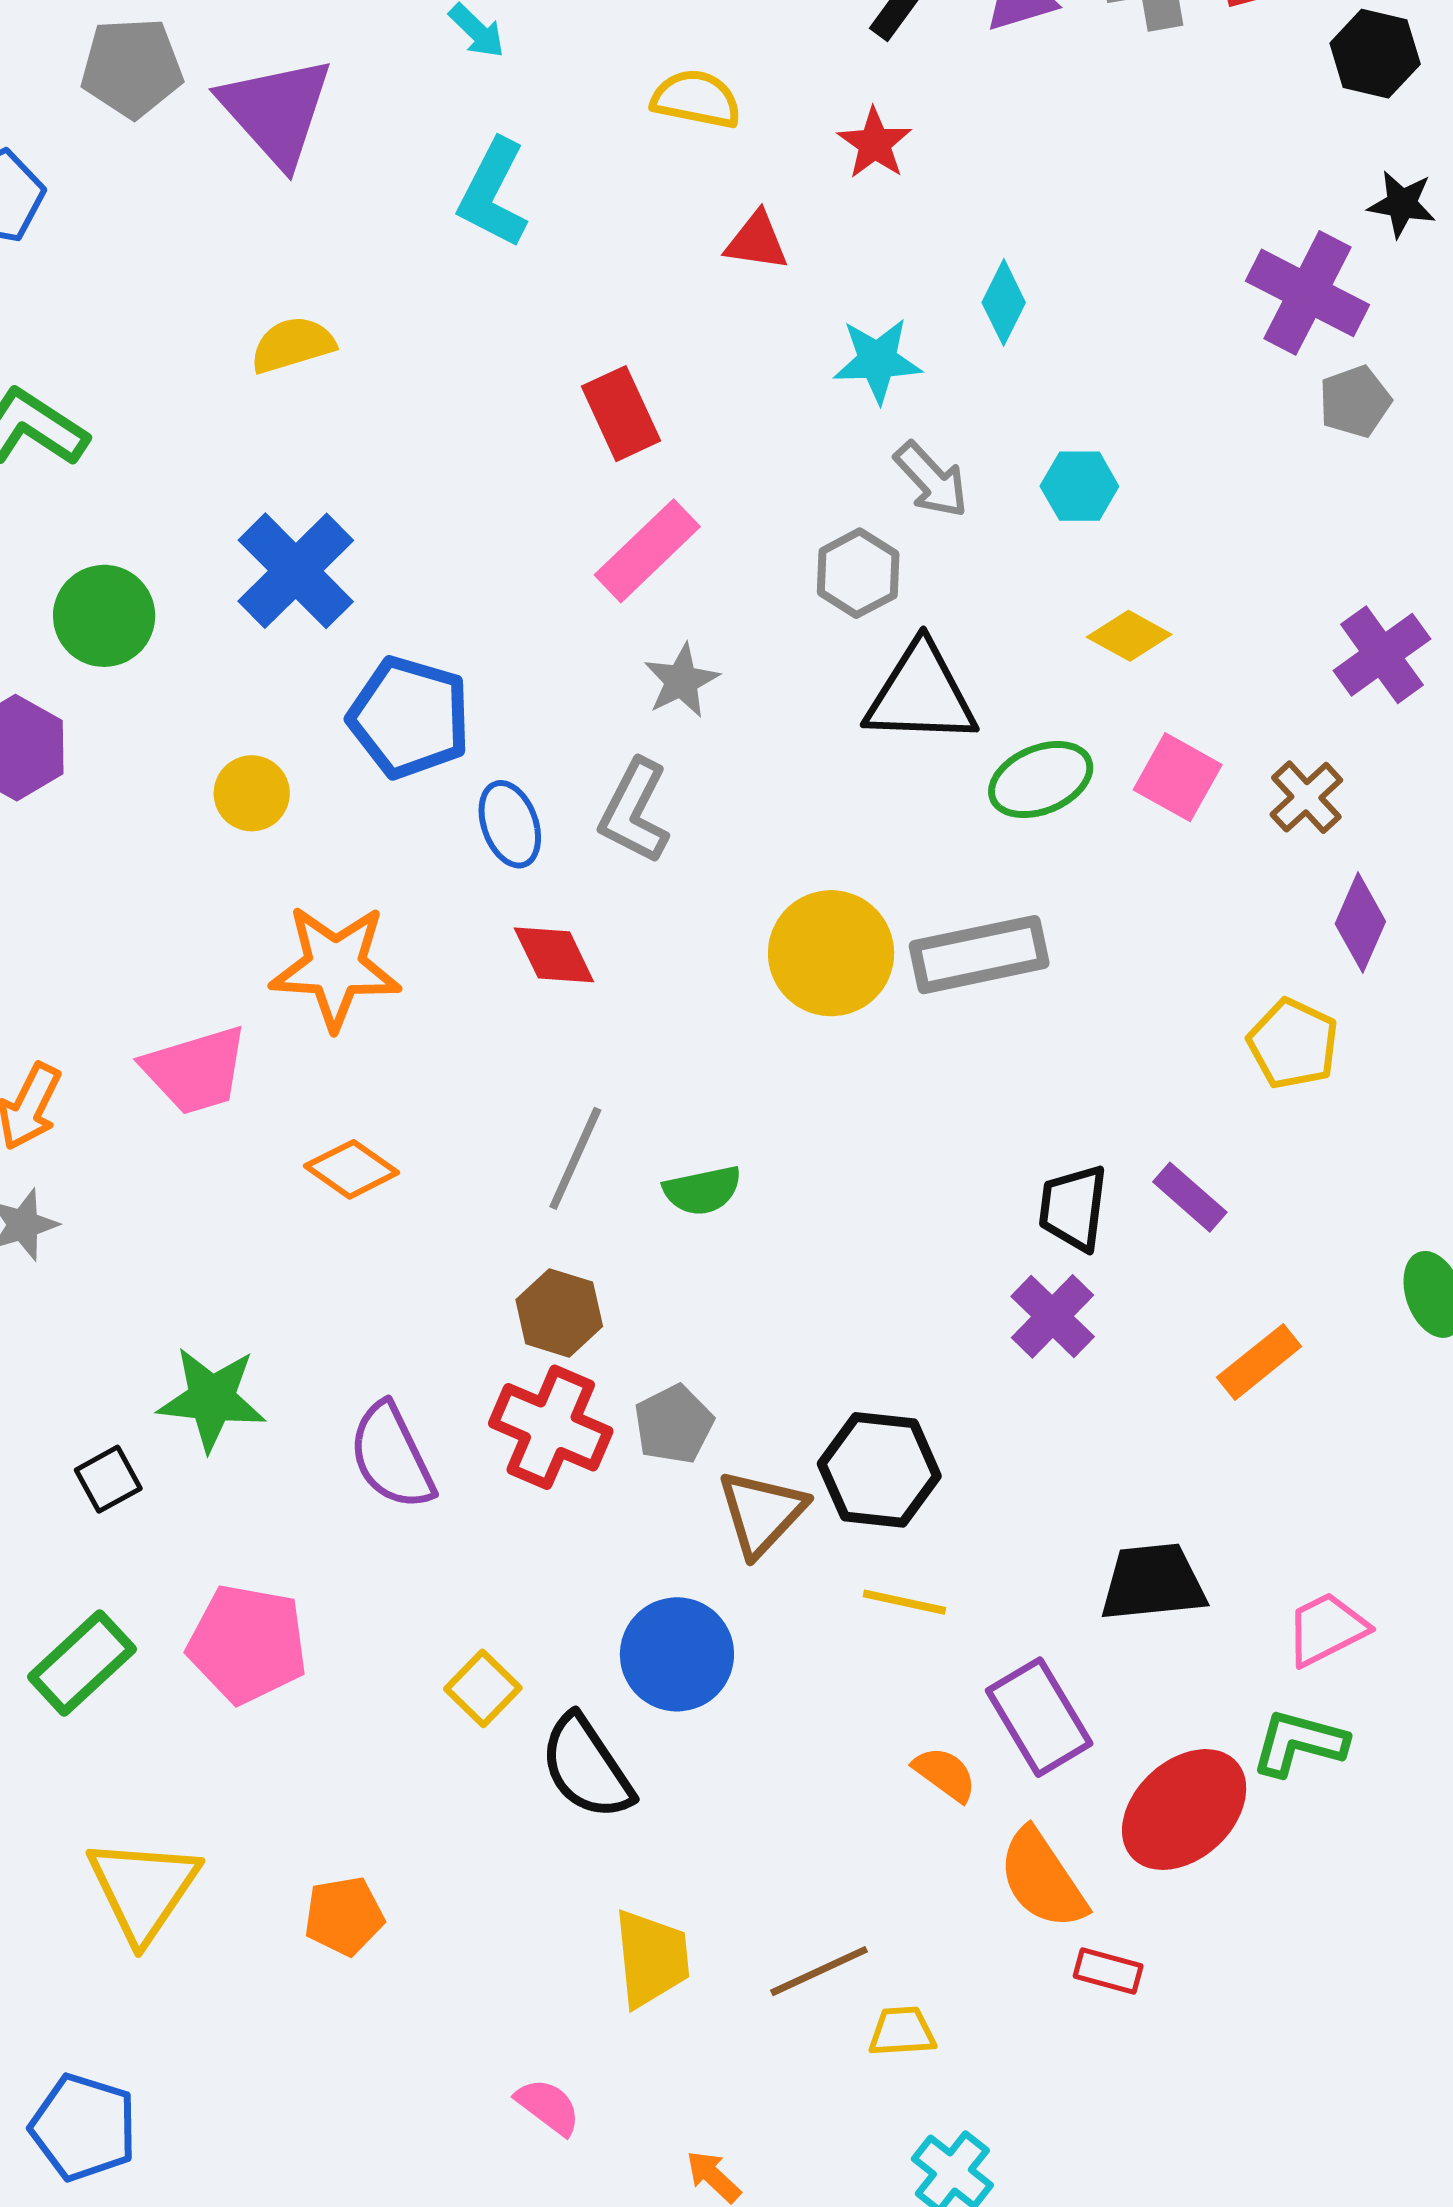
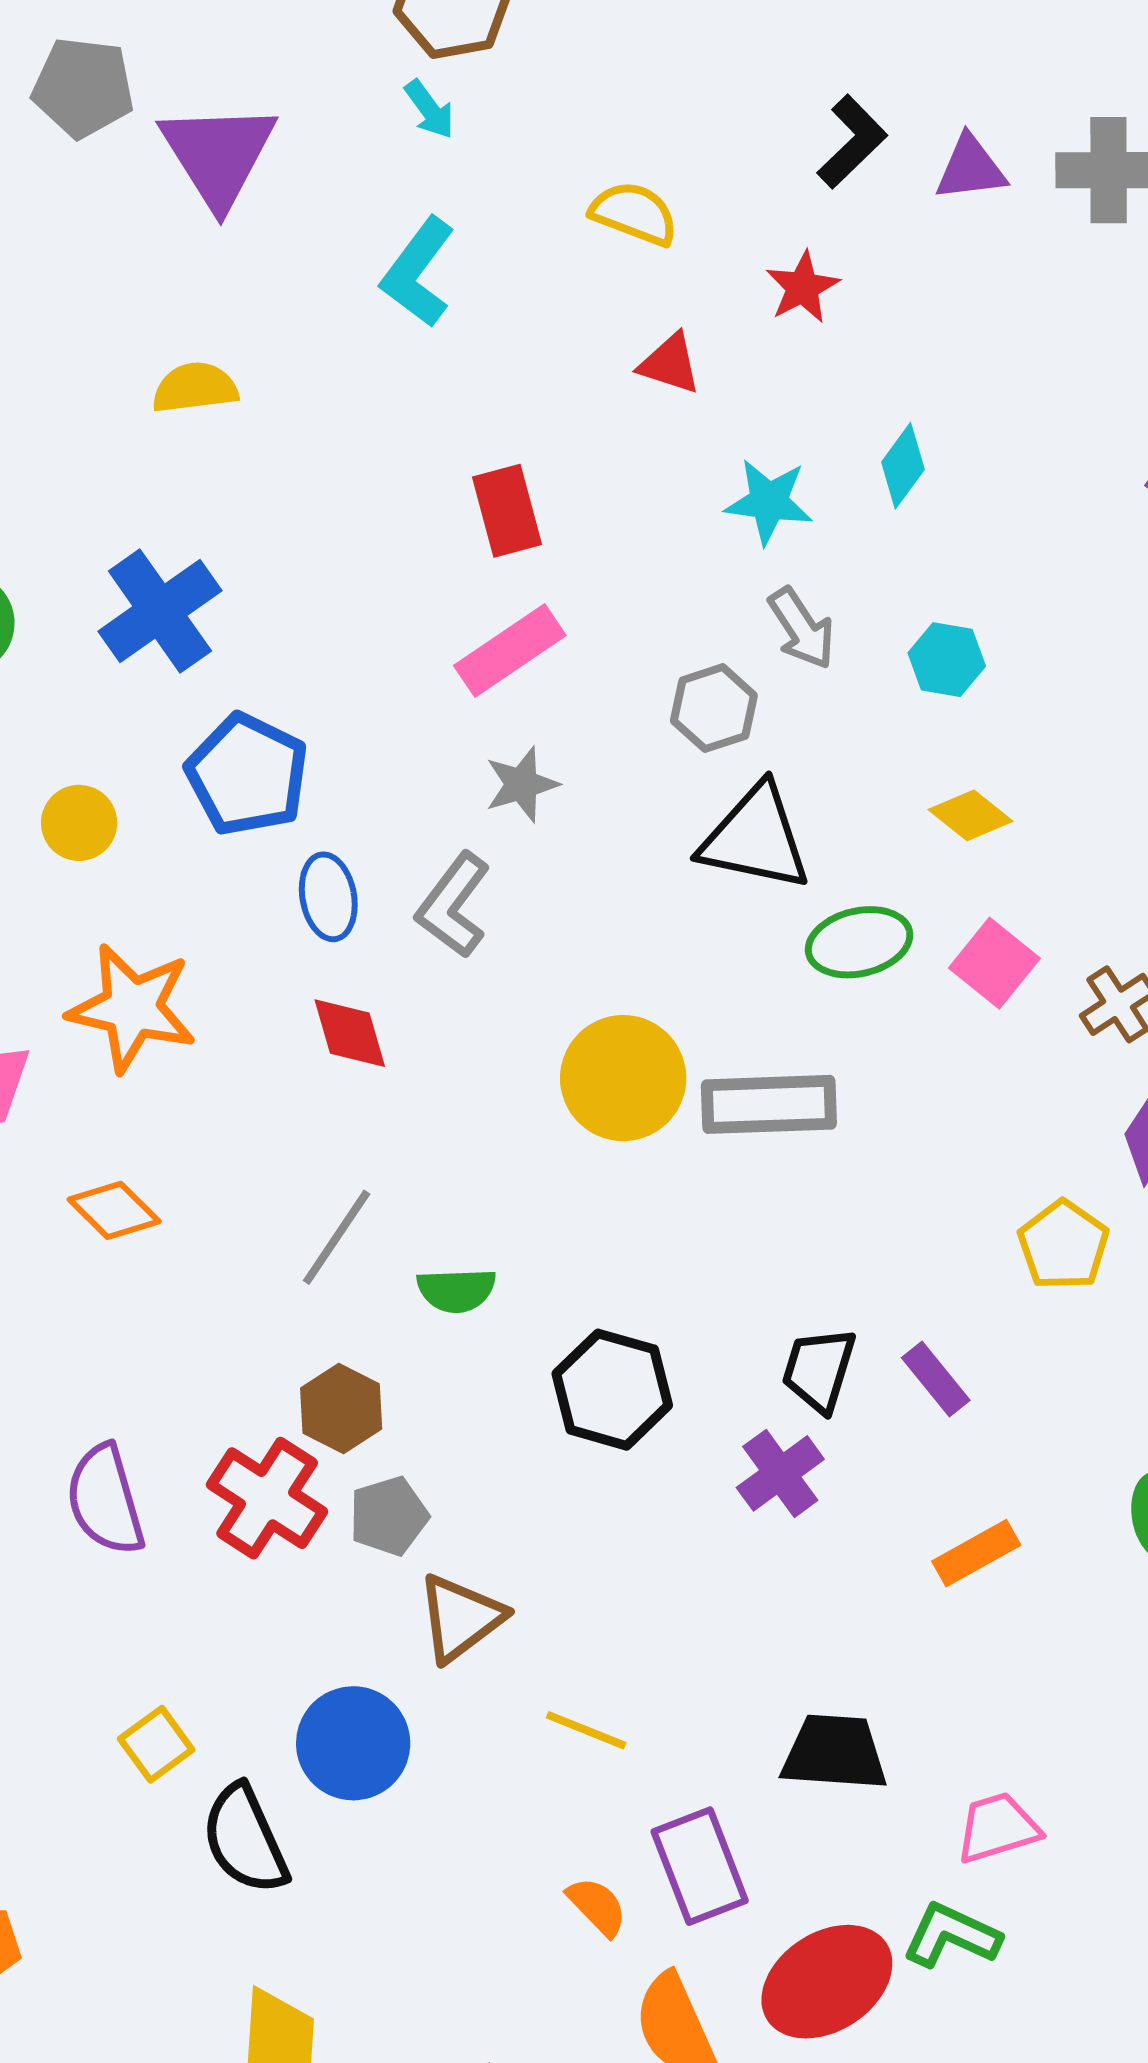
brown hexagon: (559, 1313) -> (341, 1408), moved
black hexagon: (879, 1470) -> (612, 1390), moved

